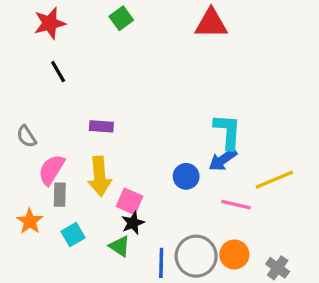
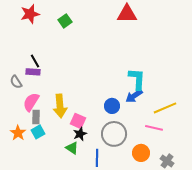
green square: (121, 18) -> (65, 21), moved
black line: (58, 72) -> (35, 61), moved
purple rectangle: (101, 126) -> (33, 72), moved
pink line: (236, 205) -> (154, 128), moved
cyan square: (73, 235) -> (38, 132), moved
gray circle: (196, 256) -> (114, 134), moved

